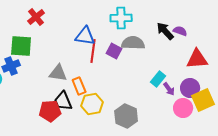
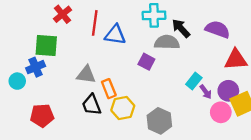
black arrow: (165, 31) -> (181, 28), moved
purple semicircle: (180, 31) -> (218, 29), size x1.6
red line: (93, 51) -> (95, 23), moved
purple square: (114, 51) -> (146, 62), moved
red pentagon: (50, 111) -> (42, 116), moved

